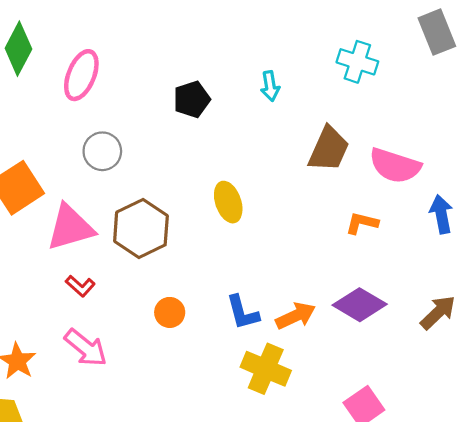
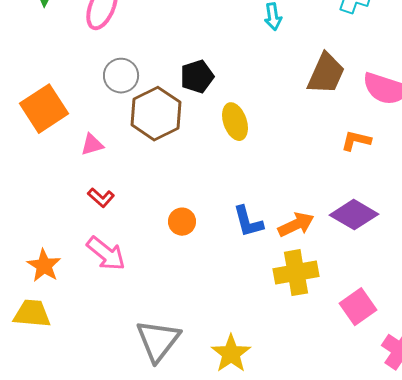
black pentagon: (192, 99) -> (197, 77), moved
pink triangle: (70, 227) -> (92, 145), size x0.5
brown hexagon: (141, 229) -> (156, 114), moved
yellow cross: (266, 369) -> (296, 273), moved, turned -33

